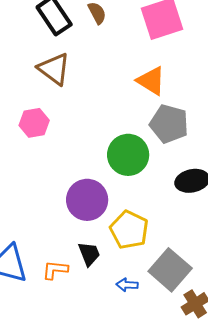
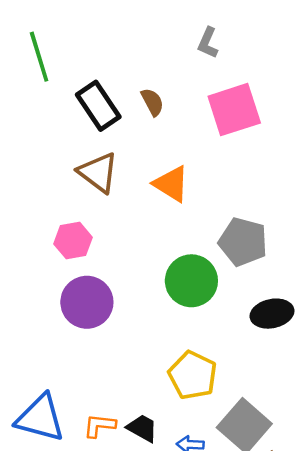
orange triangle: (151, 81) -> (171, 184), moved
purple circle: (87, 200) -> (87, 302), moved
black trapezoid: (89, 254) -> (142, 428), moved, turned -40

